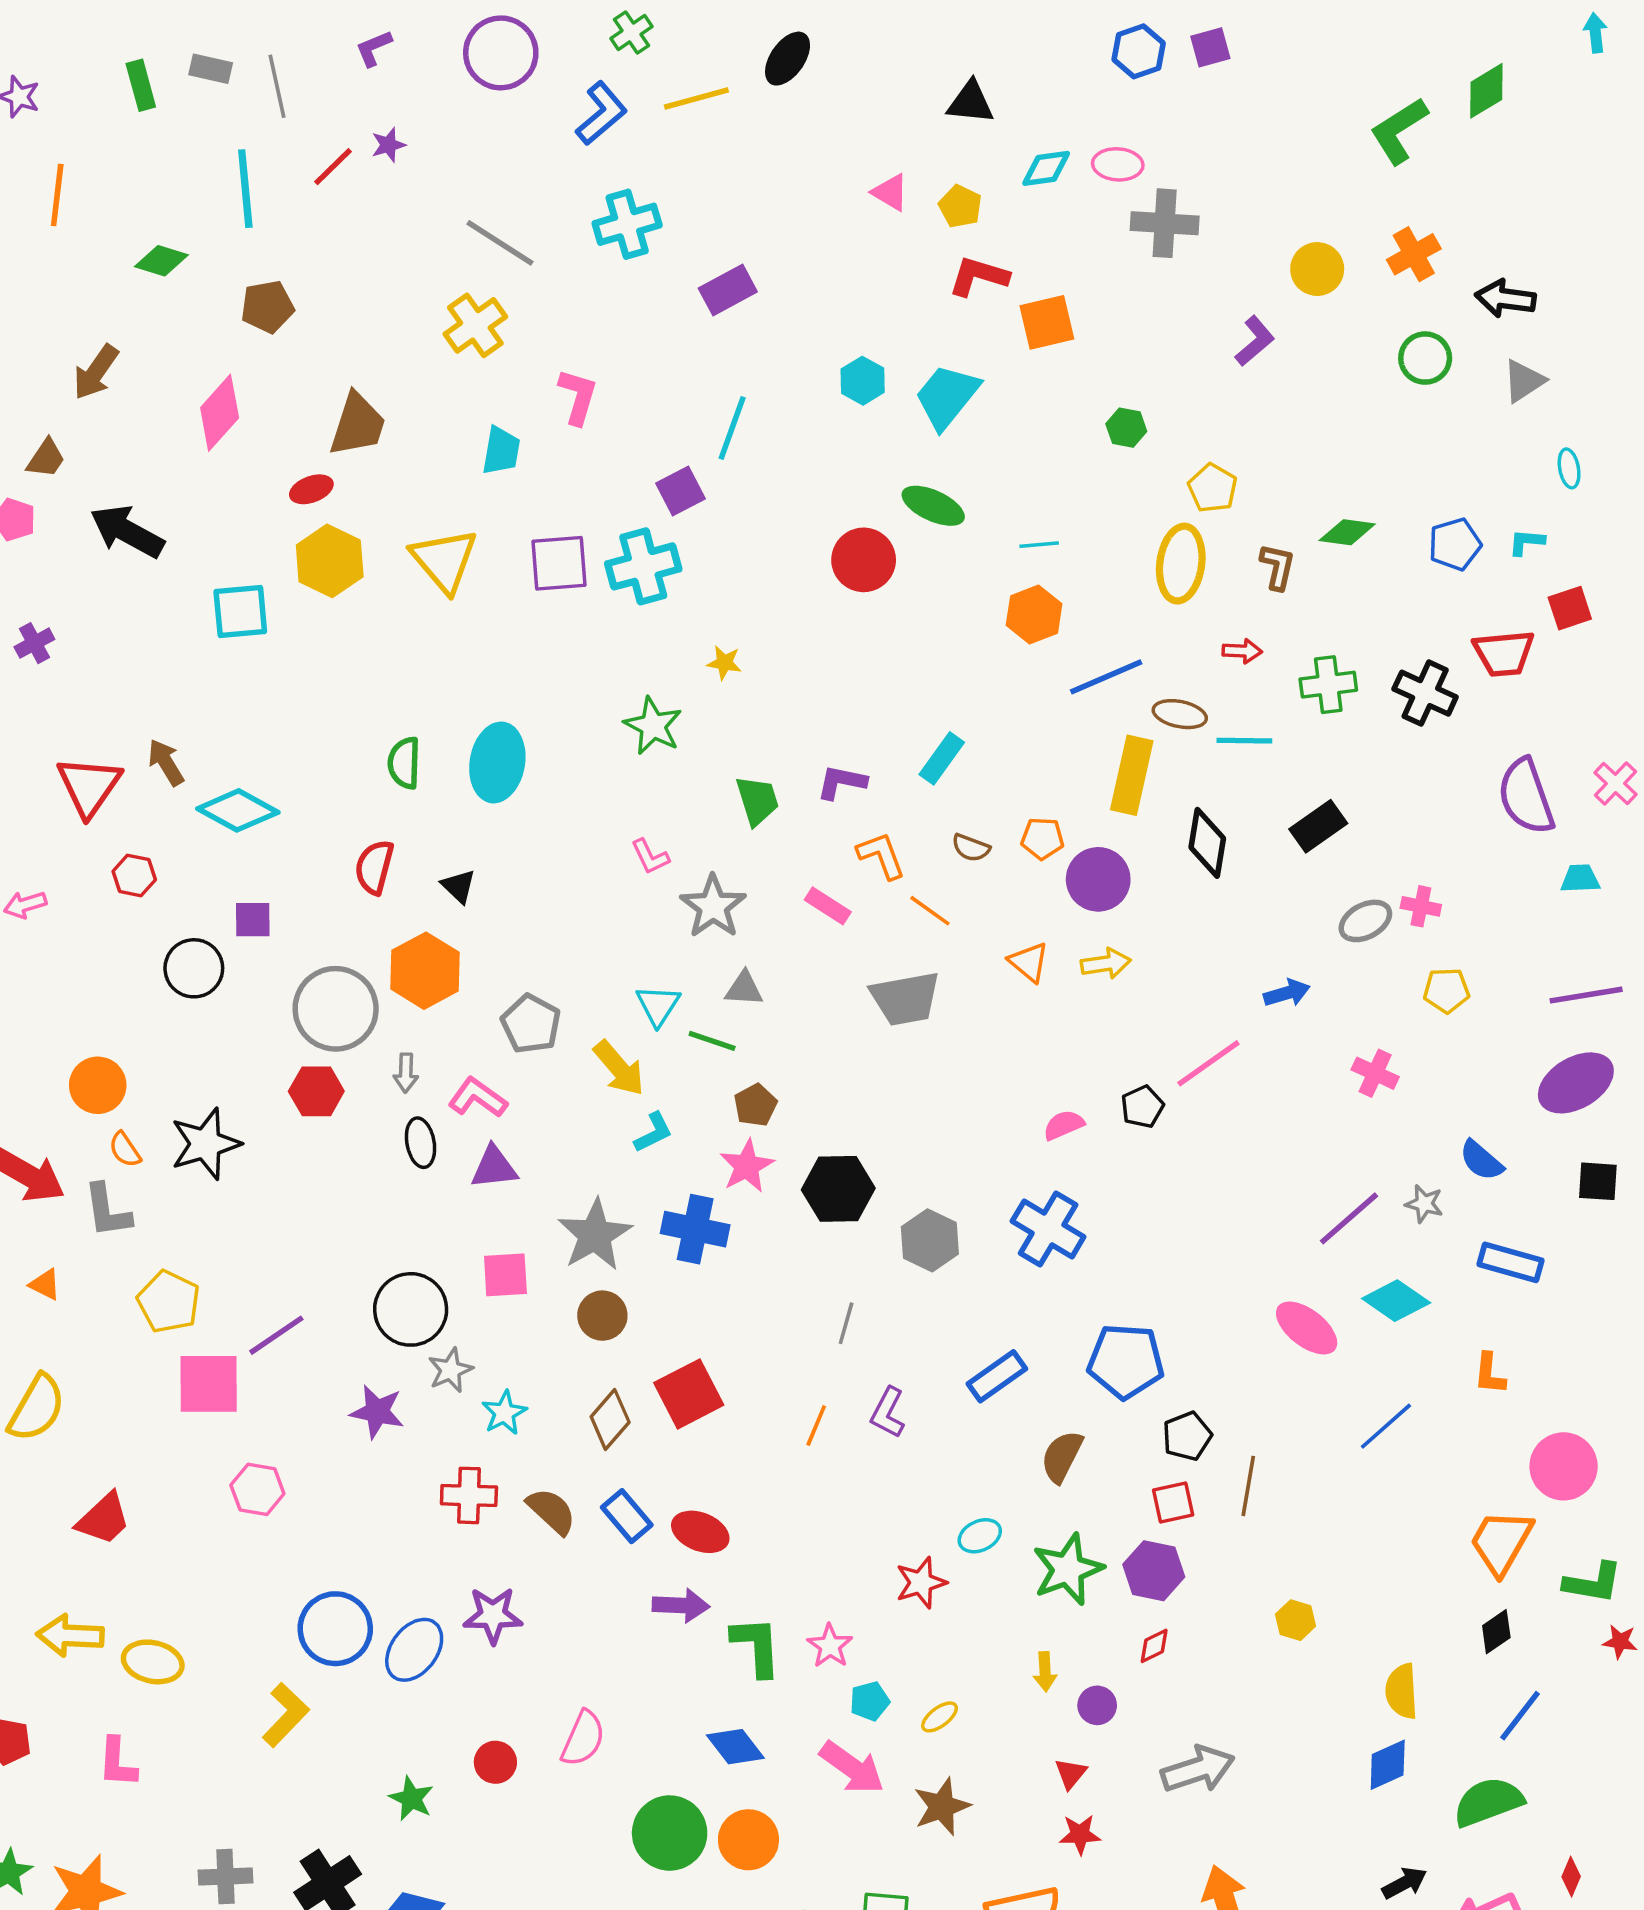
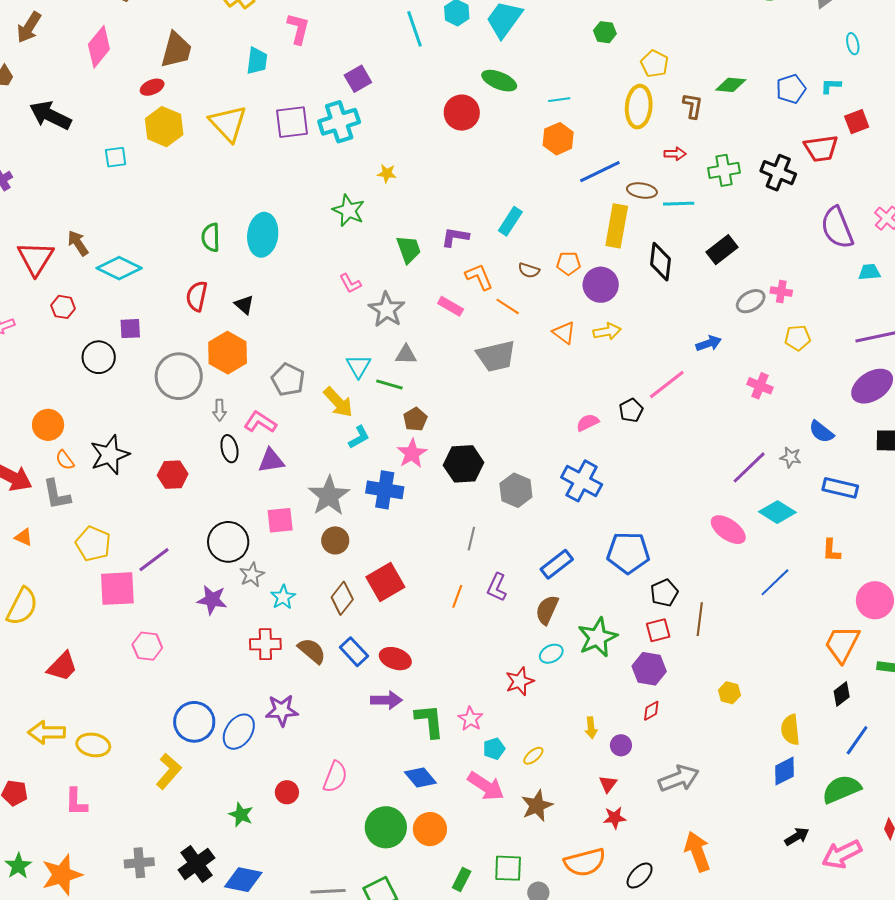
cyan line: (732, 428) -> (414, 29), moved, turned -36
cyan square: (240, 612) -> (116, 157), size x0.7
red hexagon: (316, 1091) -> (173, 475), moved
brown semicircle: (1062, 1456) -> (547, 610), moved
green star: (1068, 1569) -> (597, 637), moved

